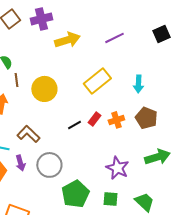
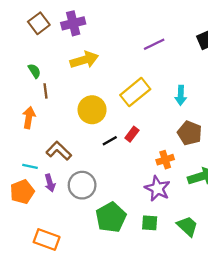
yellow arrow: (67, 40) -> (84, 60), moved
yellow circle: (44, 89) -> (92, 110), moved
orange cross: (116, 120) -> (165, 160), moved

